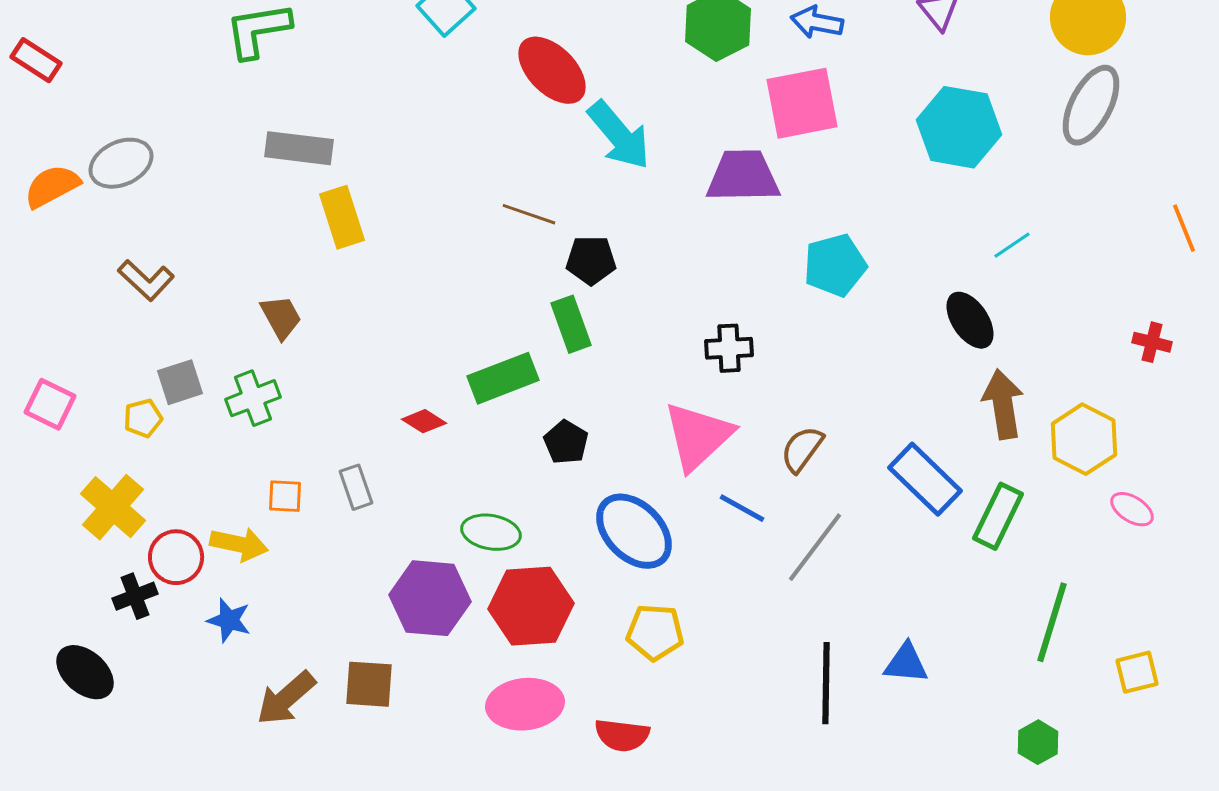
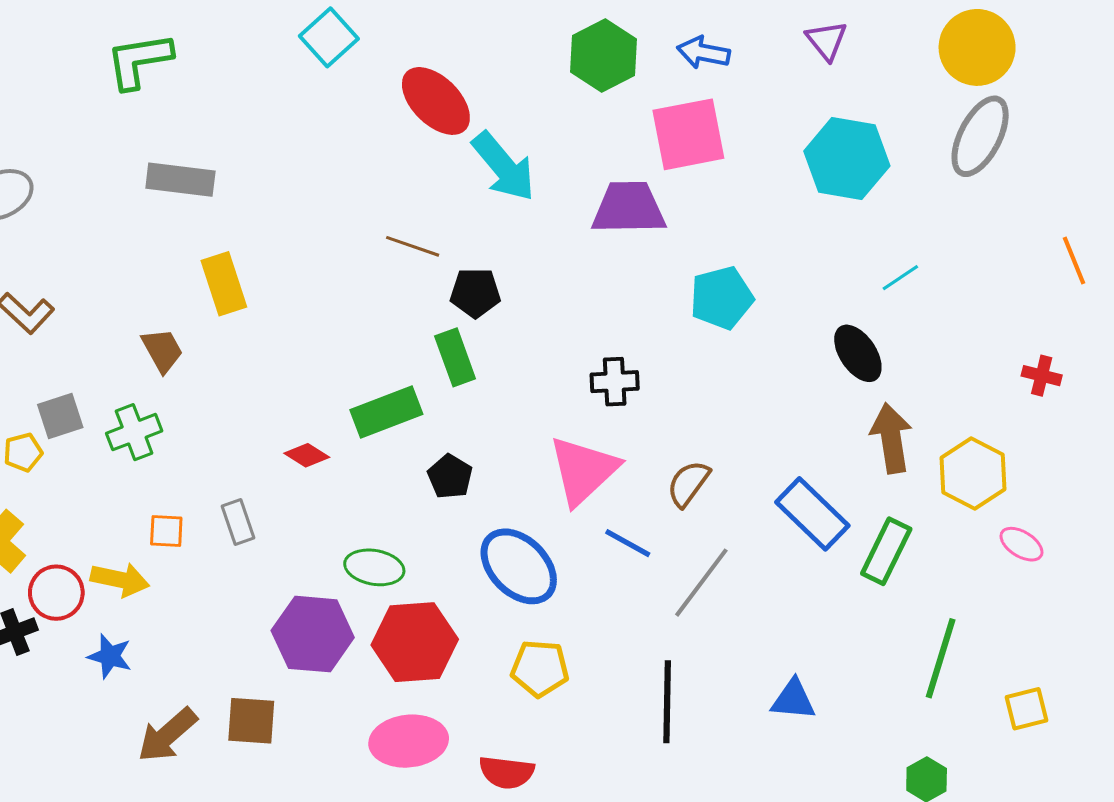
yellow rectangle: (342, 217) -> (224, 284), moved
black line: (826, 683) -> (667, 702), moved

